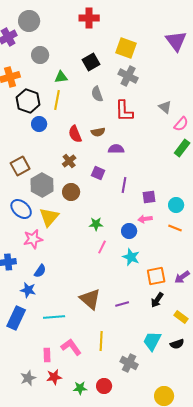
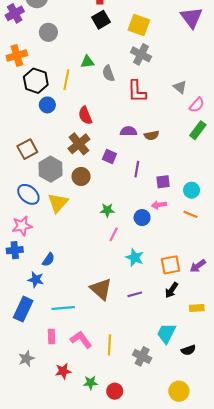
black square: (91, 62) -> (101, 20), moved
green triangle: (61, 77) -> (87, 62), moved
brown semicircle: (98, 132) -> (152, 135), moved
brown cross: (69, 161) -> (79, 144), size x1.5
pink star: (33, 239) -> (22, 226), moved
cyan star: (131, 257) -> (135, 258), moved
yellow rectangle: (181, 317) -> (197, 308), turned -40
yellow line: (101, 341) -> (109, 345), moved
black semicircle: (177, 344) -> (188, 350), moved
pink rectangle: (47, 355) -> (52, 336), moved
gray star: (28, 378) -> (26, 359), moved
red circle: (104, 386) -> (115, 391), moved

